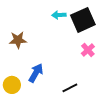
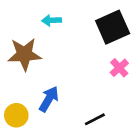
cyan arrow: (59, 15) -> (52, 20), moved
brown star: (18, 40) -> (24, 54), size x1.4

